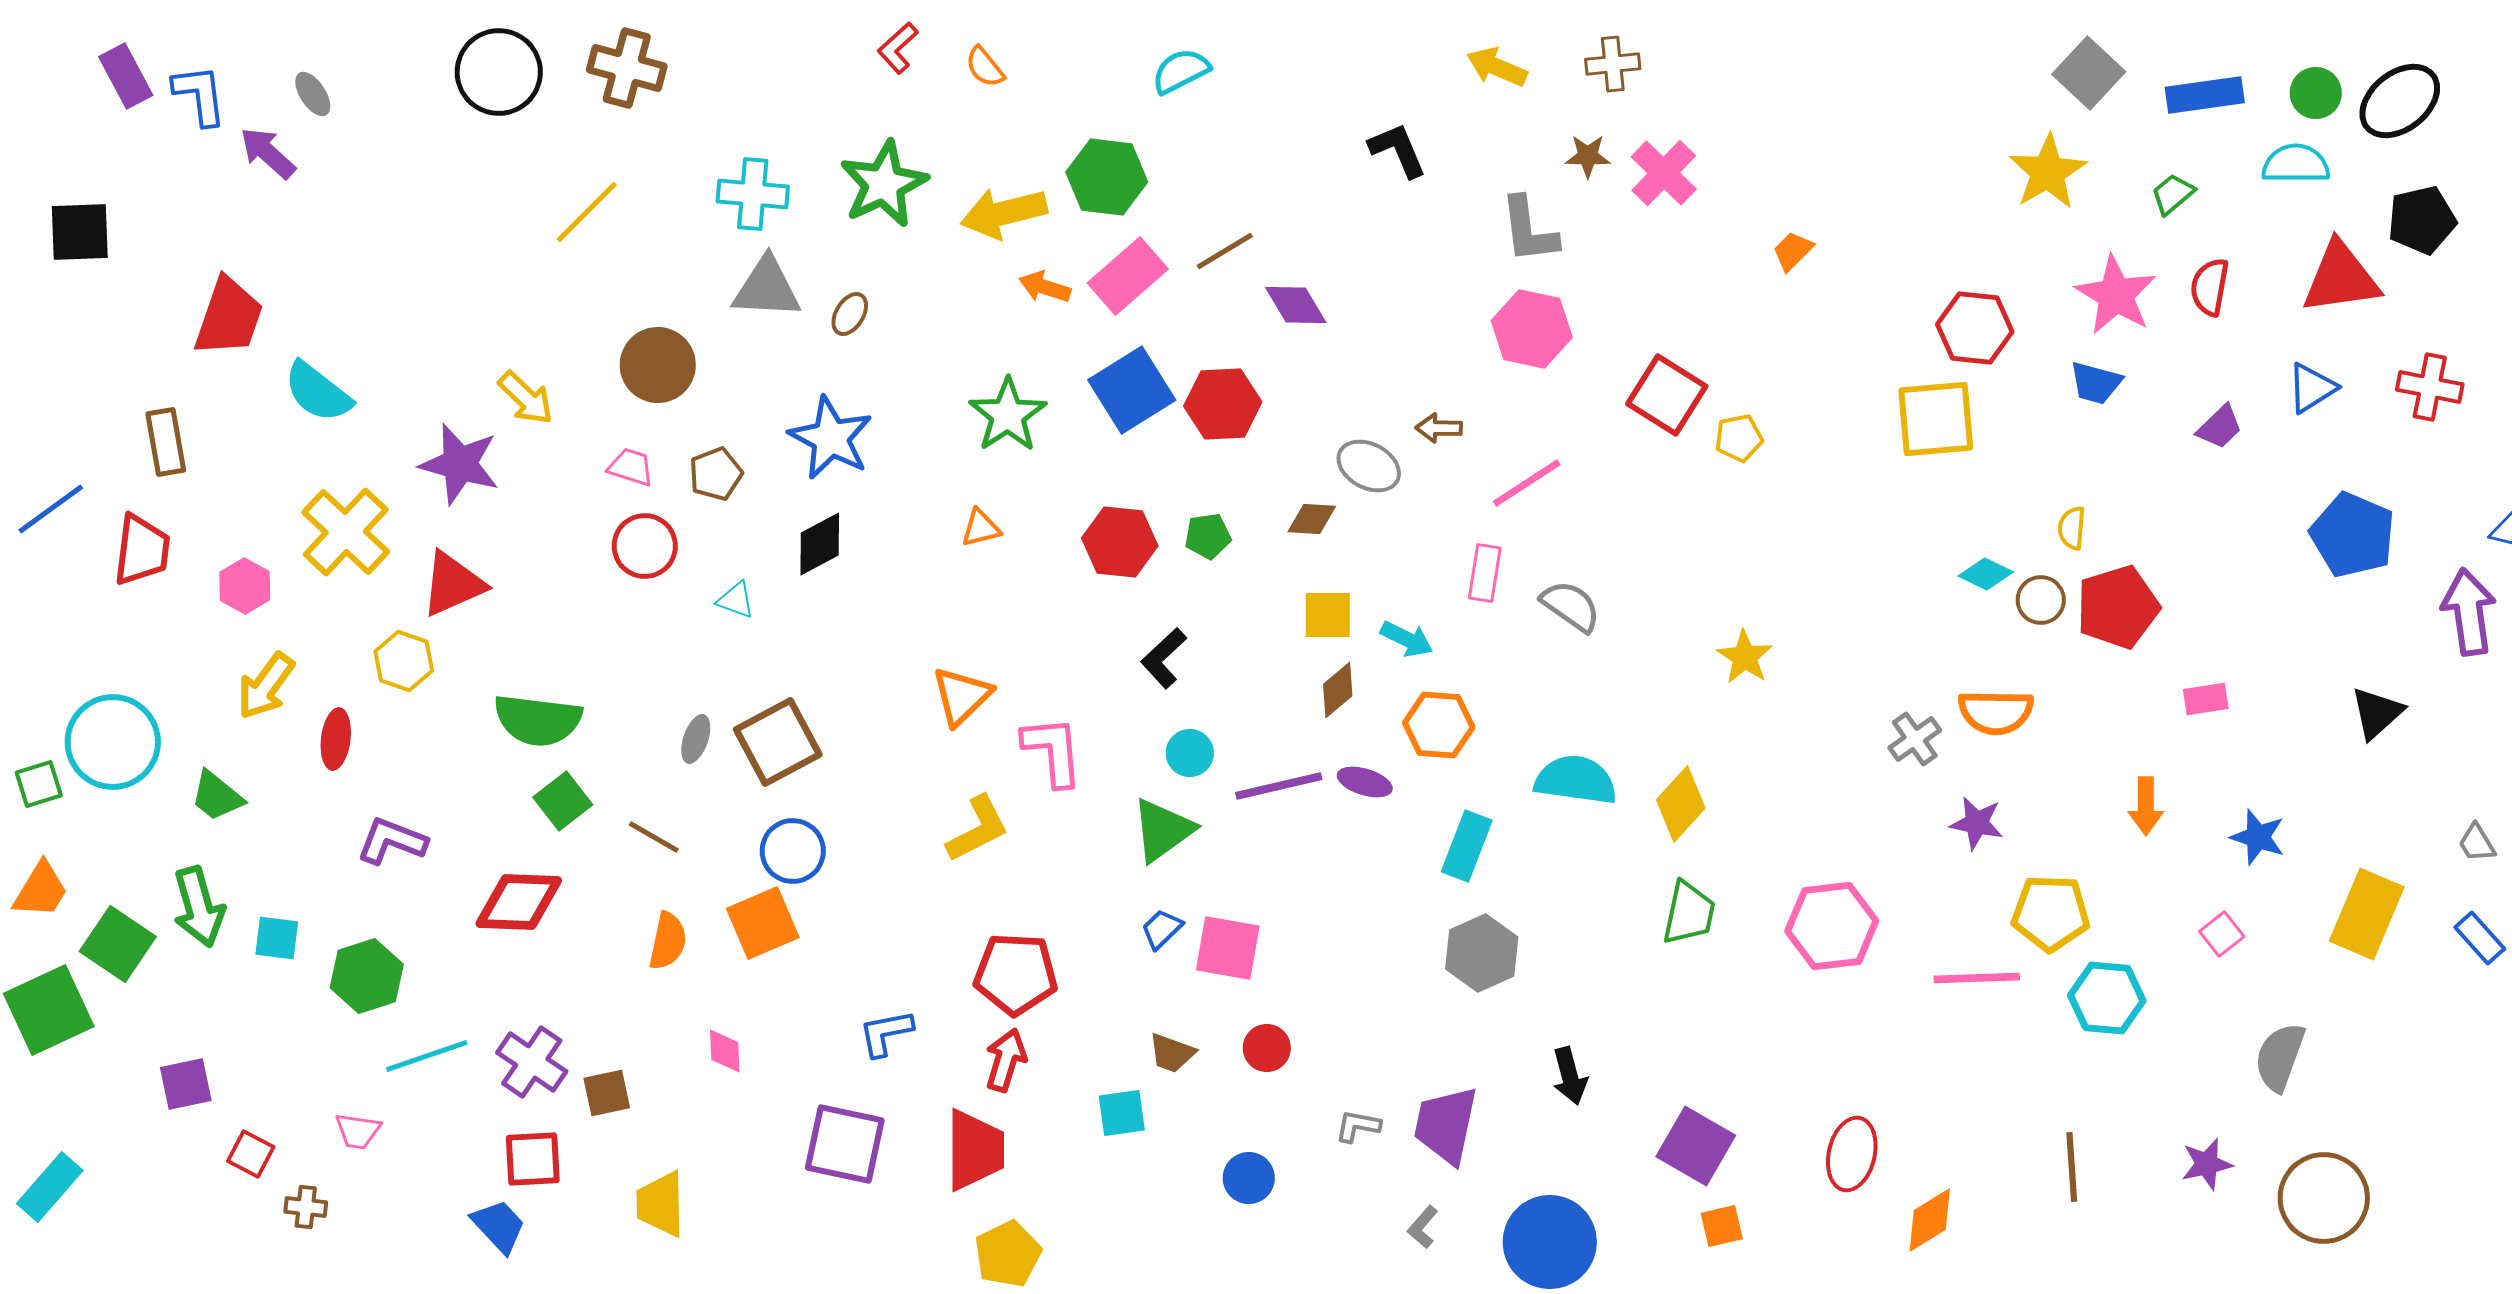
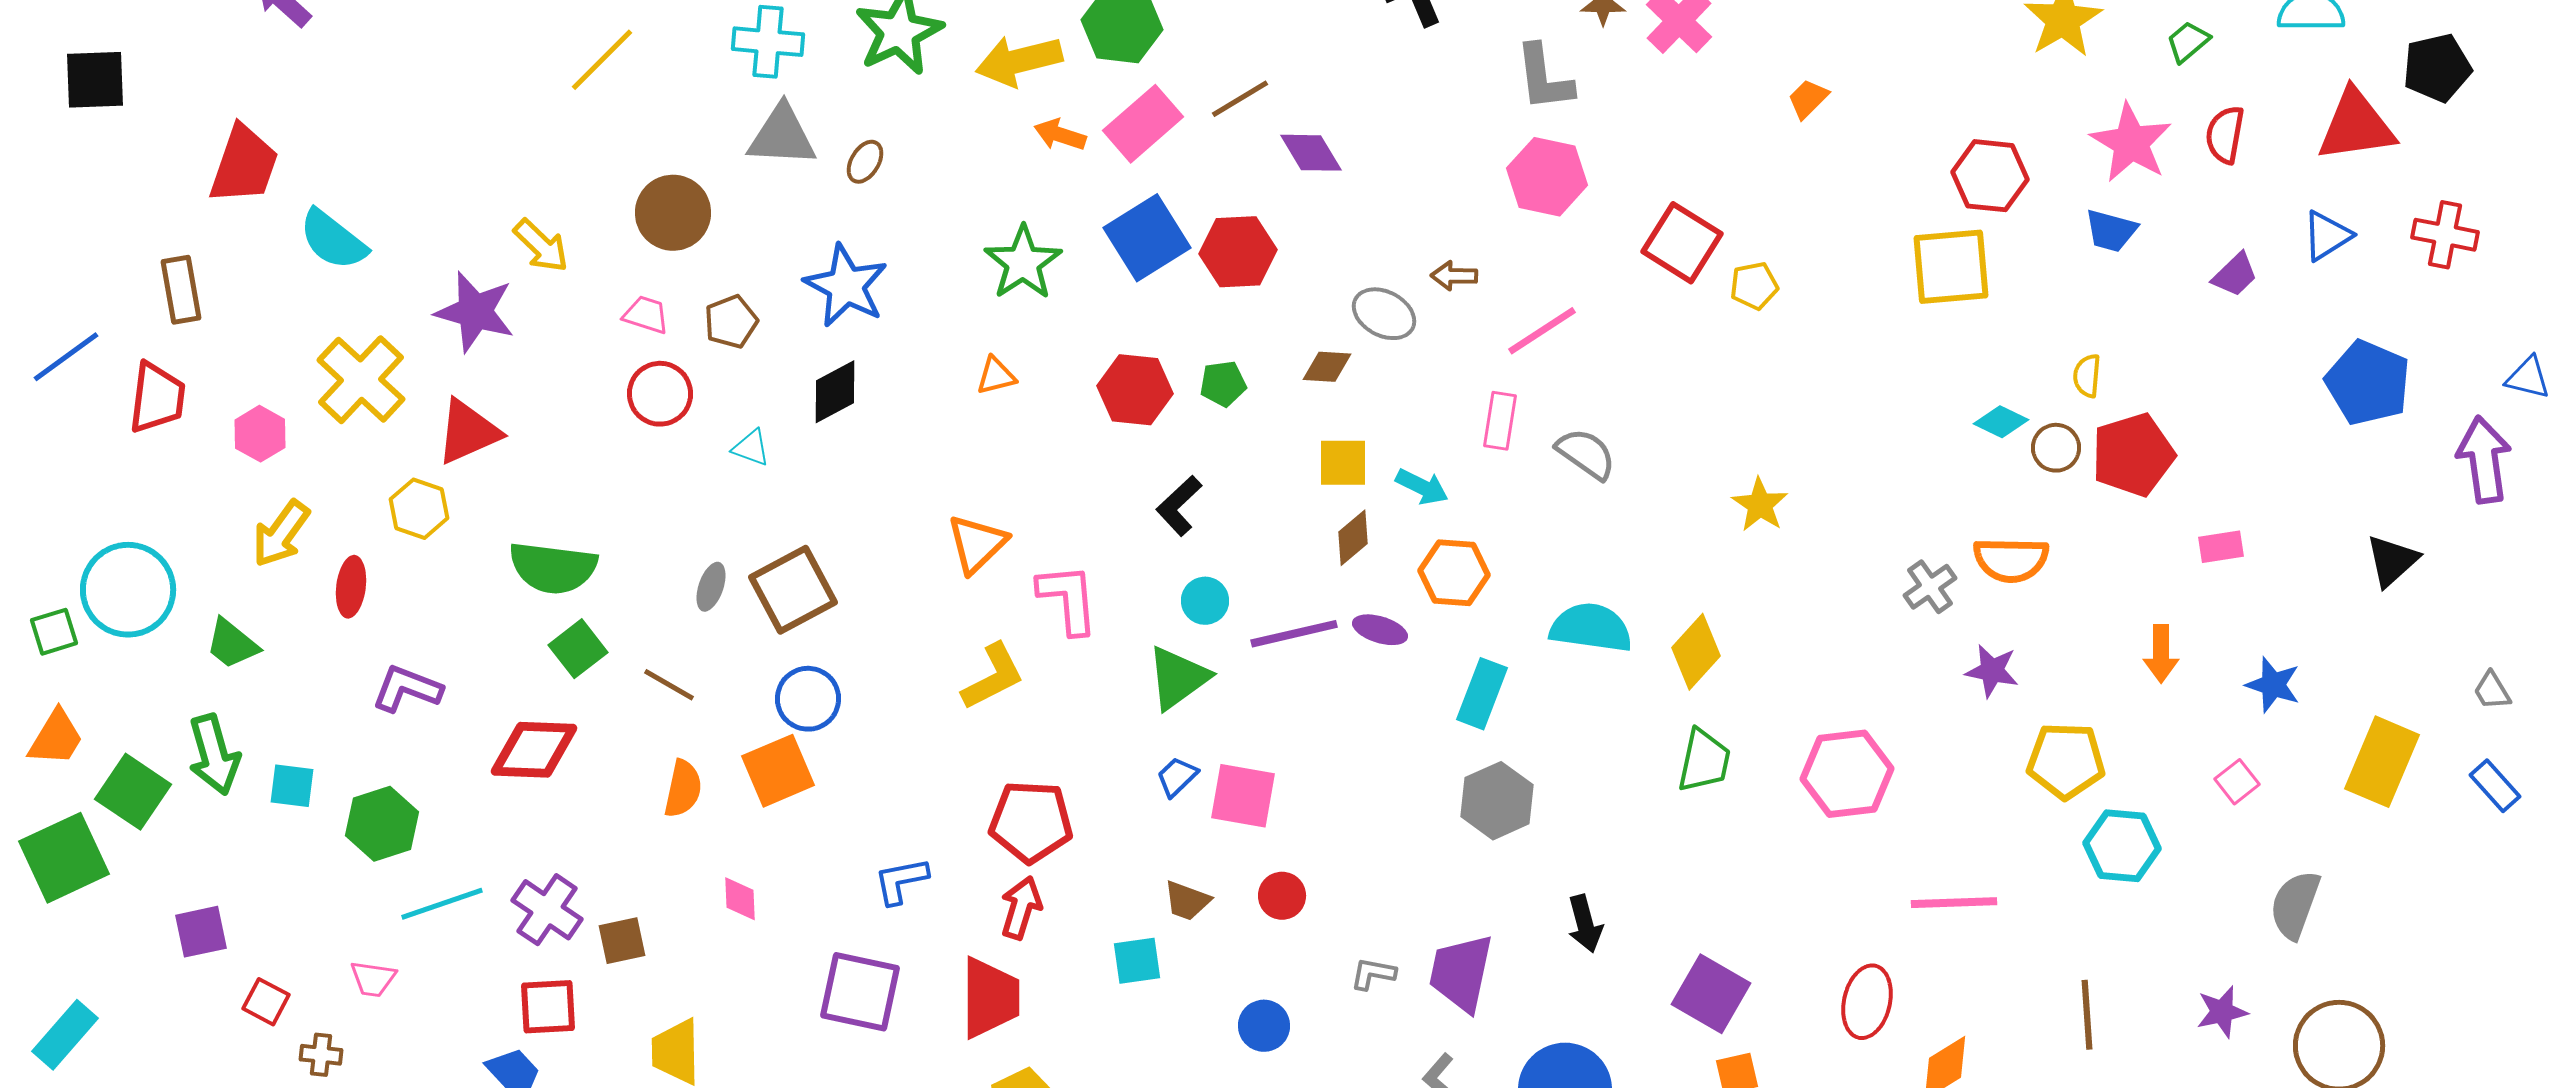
pink line: (1977, 978) -> (1954, 903), moved

